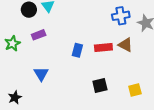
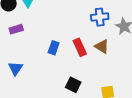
red rectangle: (103, 48) -> (80, 47), turned 66
black square: (100, 86) -> (73, 85), turned 35

